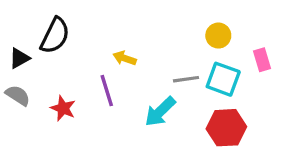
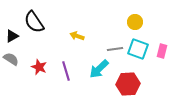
black semicircle: (55, 36) -> (34, 22), turned 120
pink rectangle: (262, 60) -> (162, 51), moved, turned 32
purple line: (107, 91) -> (66, 71), moved
red hexagon: (226, 128) -> (128, 84), moved

